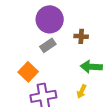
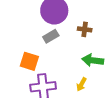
orange square: (28, 72) -> (29, 61), turned -30

